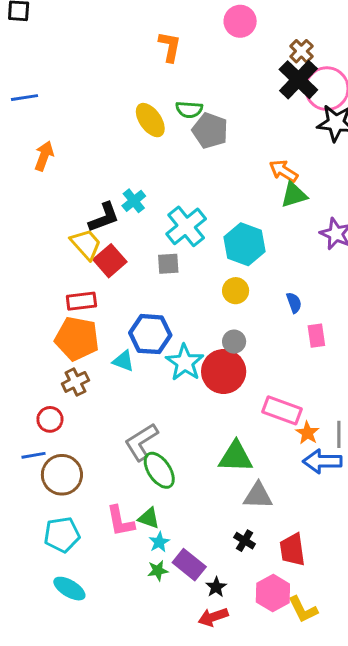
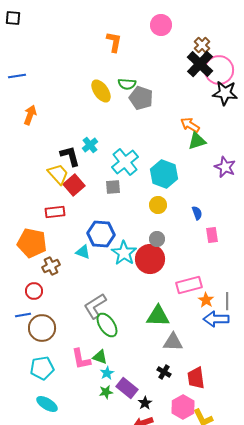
black L-shape: (104, 217) -> (70, 156), turned -85
orange pentagon: (77, 339) -> (32, 243), moved
pink rectangle: (282, 410) -> (189, 285), turned -35

